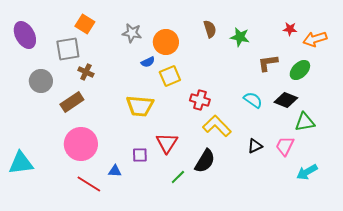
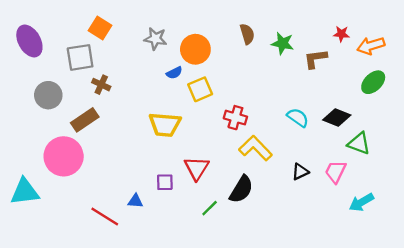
brown L-shape: (268, 63) -> (315, 59), moved
green ellipse: (300, 70) -> (373, 82), moved
green triangle: (305, 122) -> (359, 143), turned 30
pink circle: (81, 144) -> (64, 156), moved

